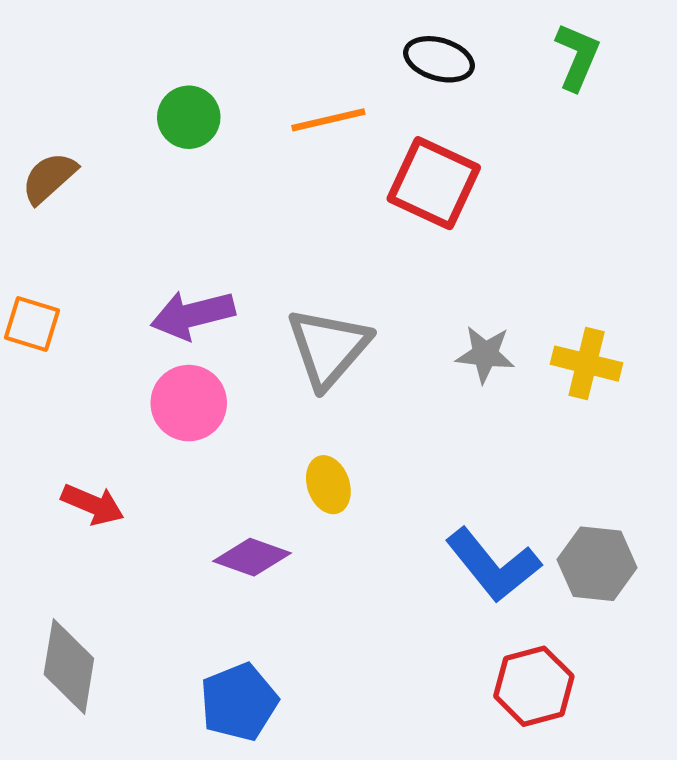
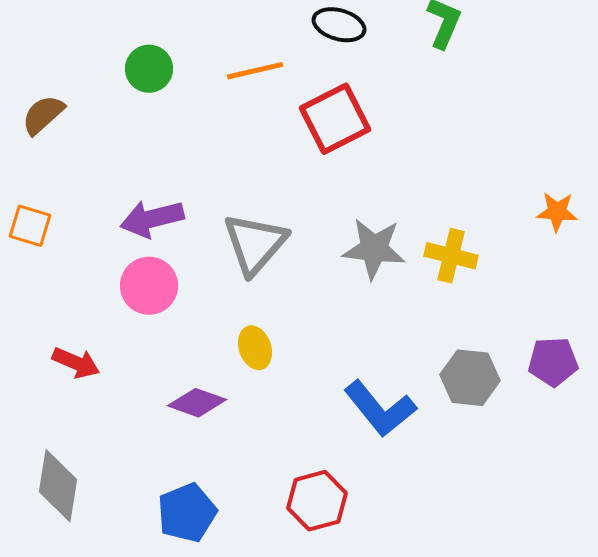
red square: (434, 183) -> (335, 119), turned 38
gray star: (485, 354) -> (374, 249), size x1.4
gray hexagon: (597, 564) -> (470, 378), moved
red hexagon: (534, 686) -> (317, 501), moved

